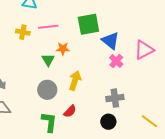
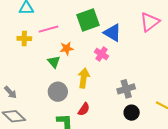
pink triangle: (144, 50) -> (150, 22), moved
pink cross: (116, 61) -> (101, 54), moved
black circle: (108, 122) -> (132, 113), moved

